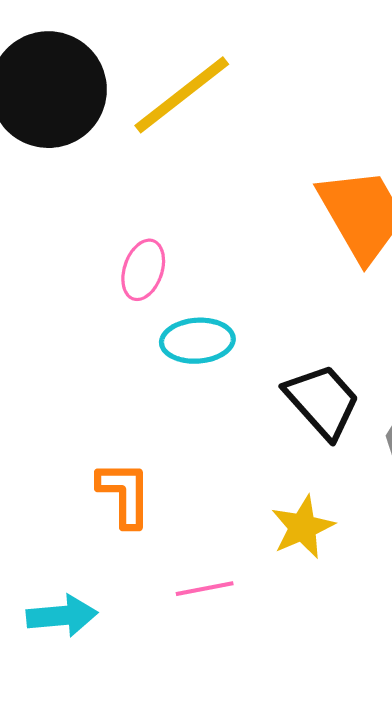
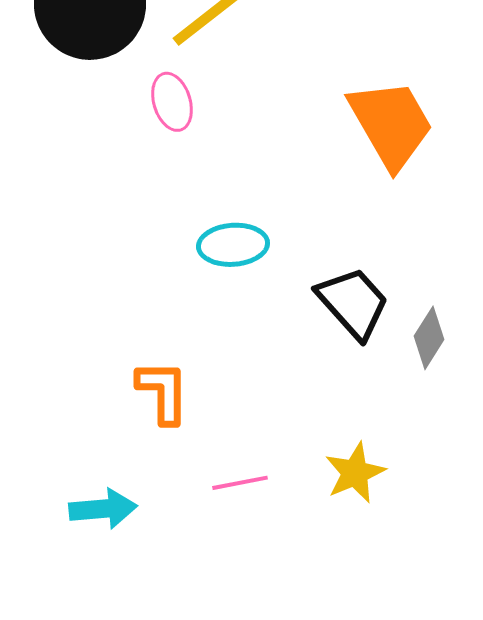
pink ellipse: (143, 270) -> (172, 102), moved, turned -36
yellow star: (303, 527) -> (355, 473), moved

